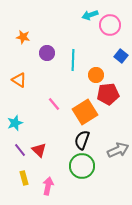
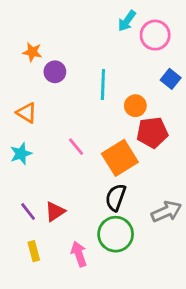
cyan arrow: (90, 15) -> (127, 21), turned -35
purple circle: (47, 53) -> (55, 72), moved
cyan star: (15, 123) -> (21, 154), moved
red triangle: (39, 150) -> (55, 212), turned 42
pink arrow: (48, 186) -> (79, 254), moved, turned -30

